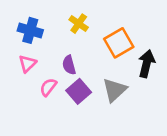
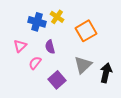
blue cross: (30, 30) -> (37, 22), moved
black arrow: (146, 64) -> (106, 73), moved
purple square: (79, 91) -> (57, 80), moved

